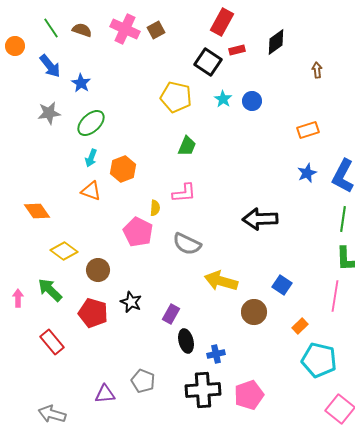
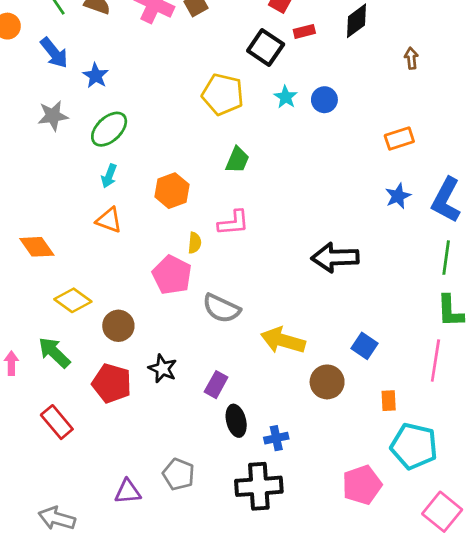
orange hexagon: (123, 169) -> (172, 191), moved
gray semicircle: (187, 244) -> (221, 308), moved
orange rectangle: (300, 326) -> (389, 401), turned -49
pink pentagon: (249, 395) -> (362, 485), moved

